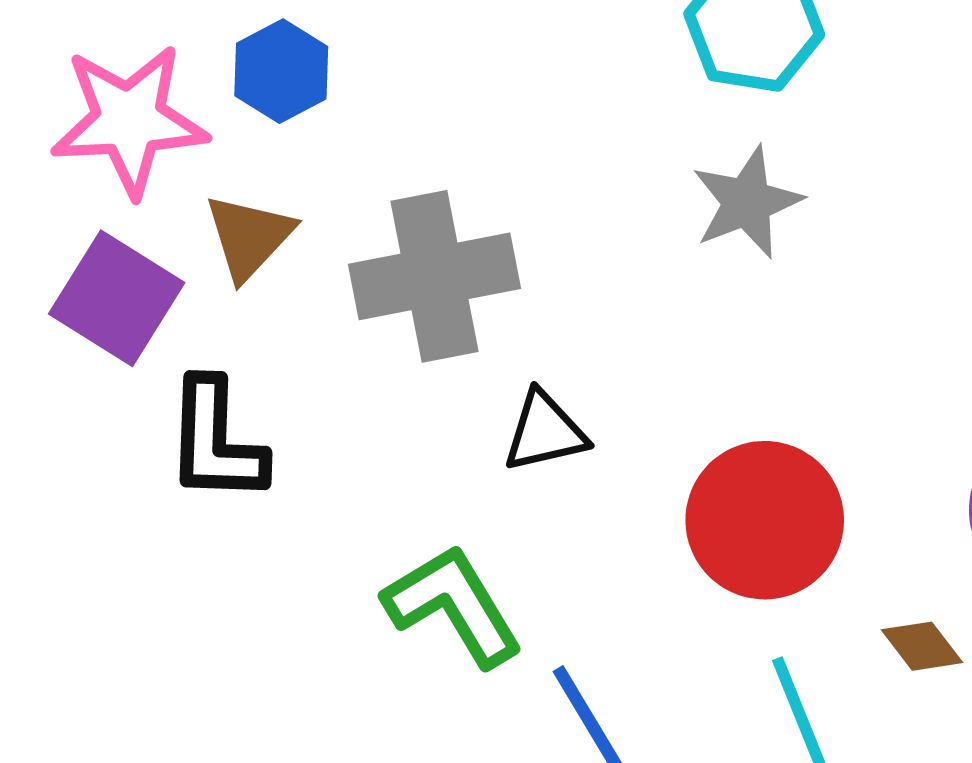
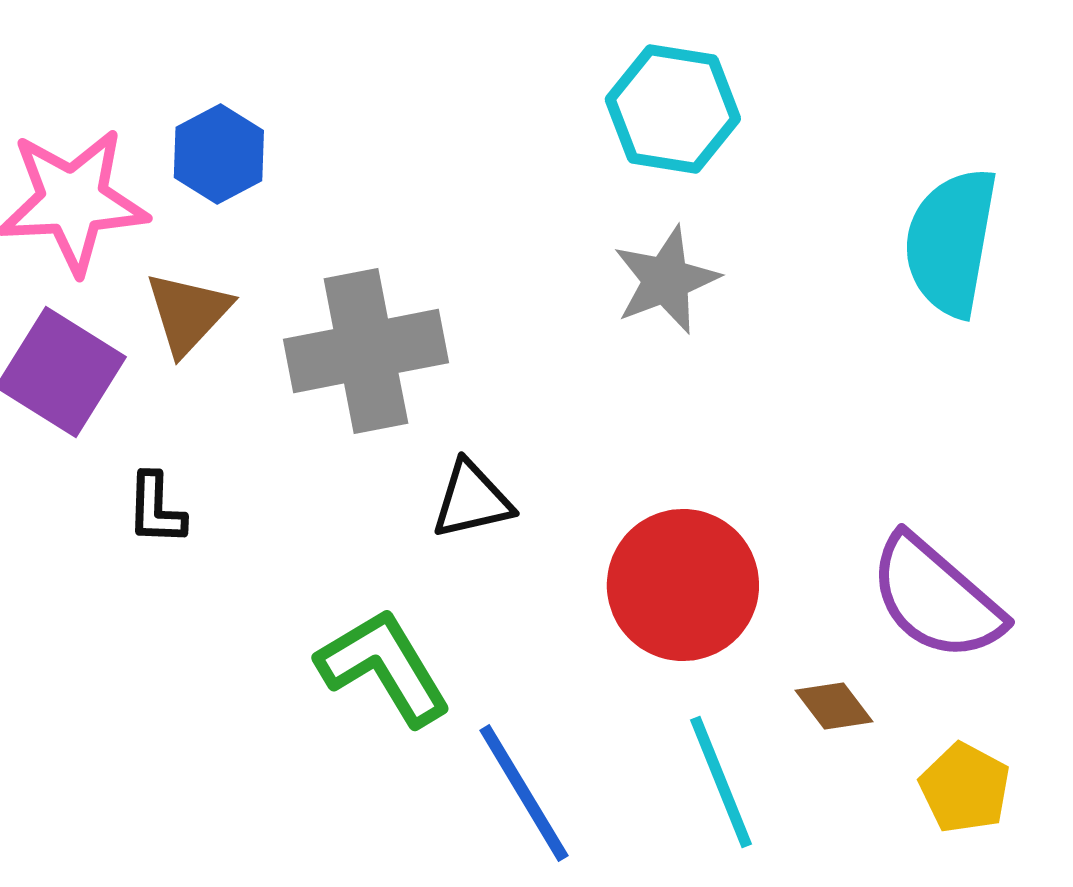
black L-shape: (216, 441) -> (156, 509), size x0.6

